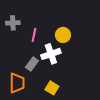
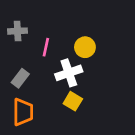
gray rectangle: (32, 64) -> (20, 78), moved
yellow square: (52, 88) -> (73, 101), moved

